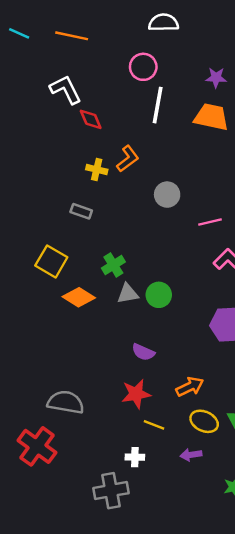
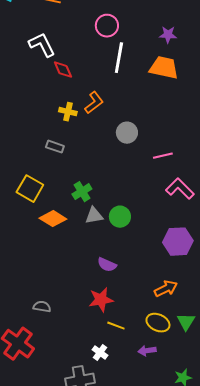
orange arrow: (190, 387) -> (166, 289), moved
gray semicircle: (66, 402) -> (42, 307), size x0.6
white cross: (135, 457) -> (100, 353), turned 35

